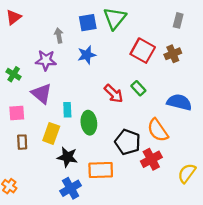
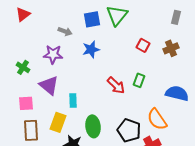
gray arrow: (59, 36) -> (65, 31), turned 120
red square: (143, 51) -> (143, 45), size x0.6
green rectangle: (138, 88) -> (139, 80), turned 64
green ellipse: (89, 123) -> (93, 126), moved
brown rectangle: (22, 142) -> (31, 130), size x1.5

